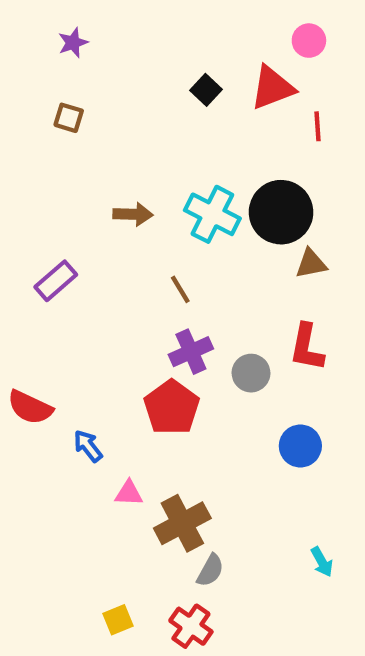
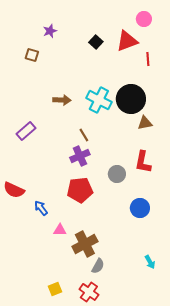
purple star: (73, 43) -> (50, 31), moved
purple cross: (191, 352) -> (80, 156), moved
red pentagon: (172, 407) -> (80, 190), turned 30

